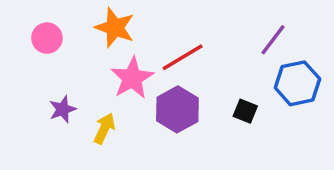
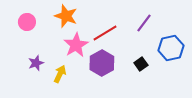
purple line: (273, 40) -> (144, 23), moved
black square: (245, 111) -> (141, 64), turned 32

